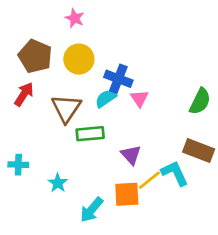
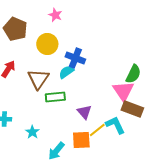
pink star: (75, 18) -> (55, 15), moved
brown pentagon: (35, 56) -> (15, 29), moved
pink triangle: (139, 98) -> (123, 91), moved, size x1.6

